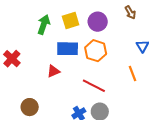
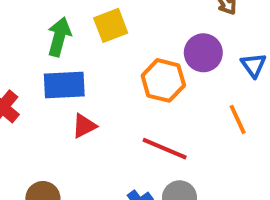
purple circle: (98, 22) -> (203, 53), moved
blue rectangle: (68, 49) -> (64, 85), moved

